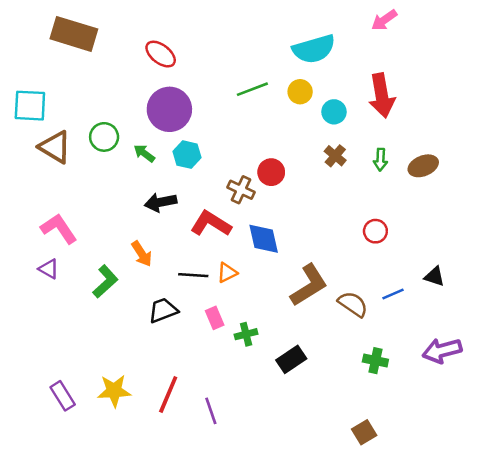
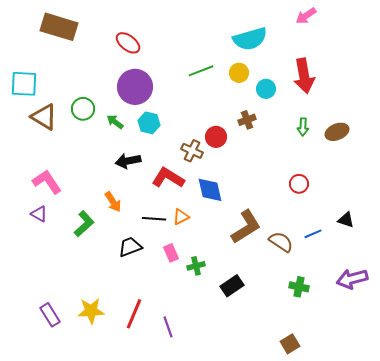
brown cross: (335, 156) -> (247, 120), moved, turned 30

